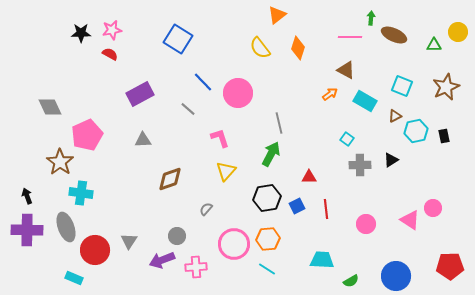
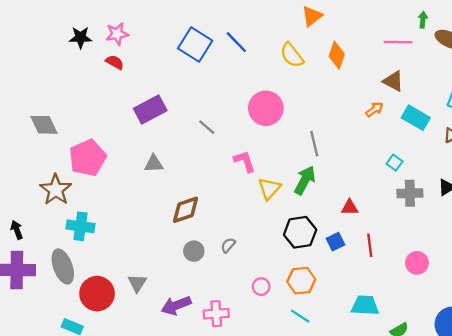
blue line: (203, 82) -> (236, 42), moved
yellow triangle: (226, 171) -> (269, 189), moved
gray circle: (177, 236) -> (194, 251), moved
pink circle: (234, 244) -> (261, 287), size x0.5

